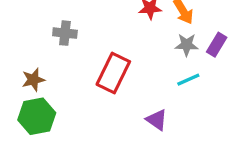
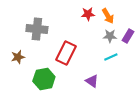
gray cross: (65, 33) -> (37, 29), size x1.5
green hexagon: (37, 116) -> (44, 79), moved

